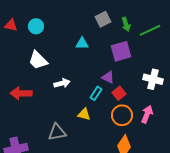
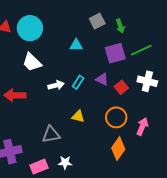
cyan circle: (36, 26) -> (30, 28), size x1.6
green line: (150, 30) -> (141, 50), moved
cyan rectangle: (96, 93) -> (78, 82), moved
red square: (119, 93) -> (121, 87), moved
pink arrow: (147, 114) -> (142, 126), moved

